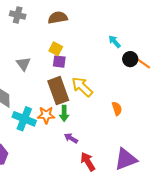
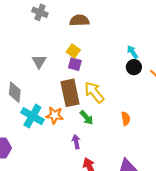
black circle: (130, 59) -> (134, 67), moved
green arrow: (64, 113) -> (87, 118), moved, turned -49
purple arrow: (71, 138) -> (76, 142), turned 40

